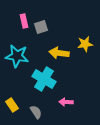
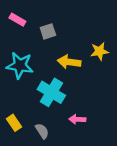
pink rectangle: (24, 21) -> (17, 20), moved, turned -48

